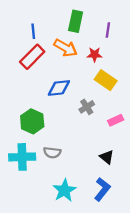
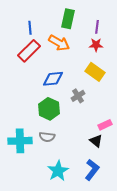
red star: (95, 55) -> (96, 45), moved
pink rectangle: (116, 120) -> (105, 125), moved
green hexagon: (32, 121) -> (49, 109), moved

